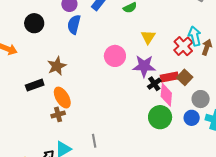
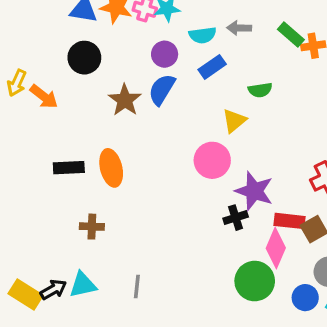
black circle: (34, 23) -> (84, 58), moved
yellow triangle: (148, 37) -> (234, 121), moved
brown star: (57, 66) -> (125, 100), moved, turned -30
black cross: (154, 84) -> (236, 218), moved
orange ellipse: (62, 98) -> (111, 168), moved

